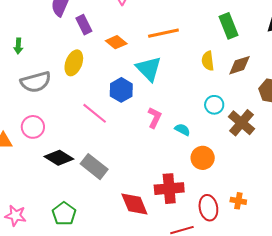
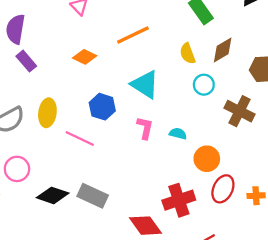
purple rectangle: (84, 25) -> (26, 61), moved
yellow ellipse: (74, 63) -> (47, 113), moved
cyan triangle: (149, 69) -> (145, 85), moved
cyan circle: (214, 105) -> (204, 85), moved
red ellipse: (208, 208) -> (223, 189), moved, turned 50

